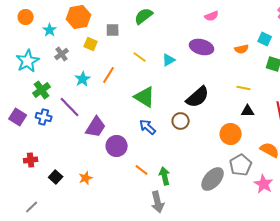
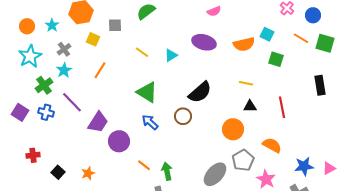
orange circle: (26, 17) -> (27, 26), moved
orange semicircle: (242, 49) -> (244, 44), size x1.5
orange line: (109, 75) -> (100, 70), moved
cyan star: (83, 79) -> (64, 70), moved

